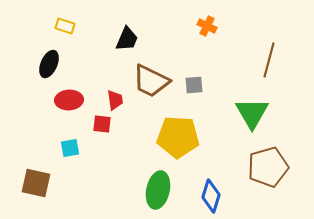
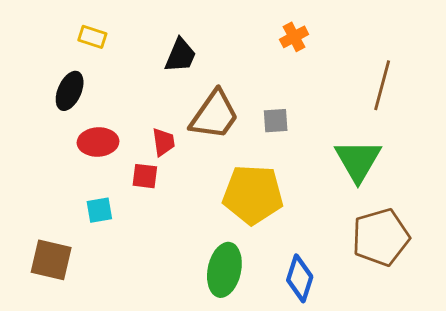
orange cross: (207, 26) -> (294, 37), turned 36
brown trapezoid: (151, 81) -> (214, 115), turned -81

